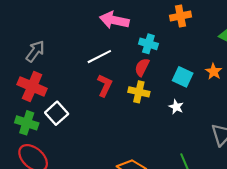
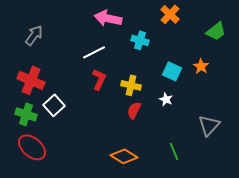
orange cross: (180, 16) -> (170, 14), turned -36
gray arrow: (35, 51) -> (34, 35), moved
red semicircle: (142, 67) -> (134, 110), moved

